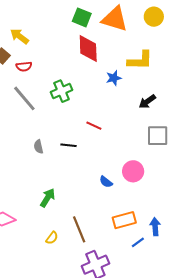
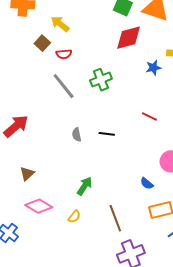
red diamond: (88, 49) -> (129, 38), turned 76
red line: (94, 126) -> (149, 117), moved
blue semicircle: (106, 182) -> (147, 183), moved
yellow semicircle: (52, 238) -> (74, 217), moved

